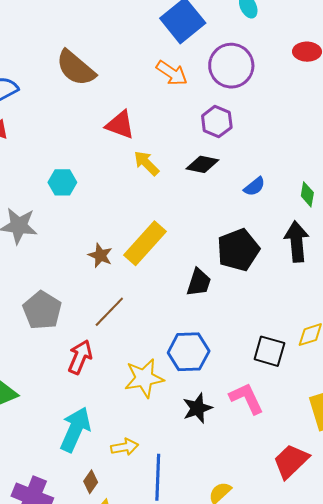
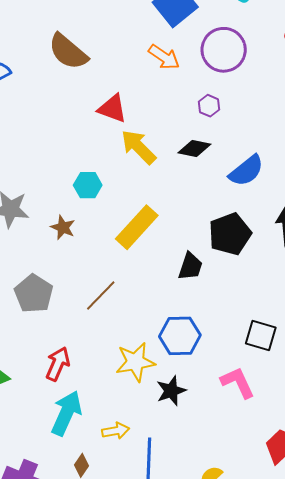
purple hexagon: (217, 122) -> (209, 106), size x0.7
yellow arrow: (146, 163) -> (138, 147), size x1.4
cyan hexagon: (62, 182) -> (88, 185), moved
blue semicircle: (254, 186) -> (246, 171), size x1.6
brown star: (100, 255) -> (63, 227), moved
red arrow: (80, 357) -> (58, 364), moved
black star: (197, 408) -> (171, 391), moved

